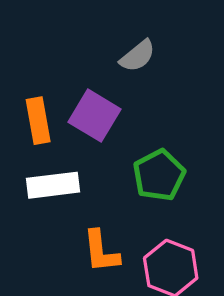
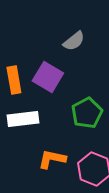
orange L-shape: (101, 251) -> (52, 159), turned 108

